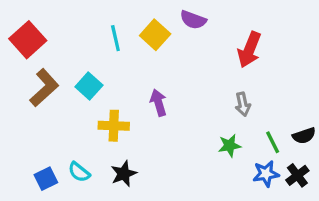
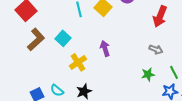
gray arrow: (243, 104) -> (156, 49), turned -56
yellow cross: (114, 126) -> (78, 62), turned -36

